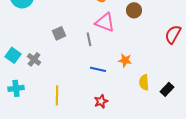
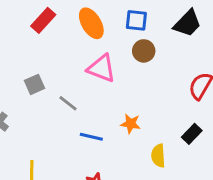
gray line: (89, 39) -> (68, 103), moved, turned -40
black rectangle: (167, 89) -> (192, 134), moved

